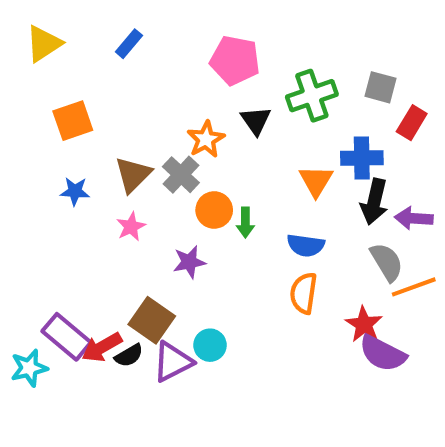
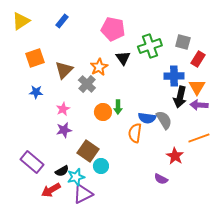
brown triangle: (133, 175) -> (64, 70), moved
orange triangle: (316, 181) -> (197, 87), moved
orange circle: (214, 210) -> (103, 112), moved
purple star: (189, 262) -> (64, 130), moved
gray semicircle: (387, 262) -> (164, 120), moved
orange semicircle: (304, 293) -> (135, 133), moved
brown square: (152, 320) -> (88, 151), moved
red arrow: (102, 347) -> (51, 190), moved
purple semicircle: (383, 353) -> (161, 179), moved, size x0.6
purple triangle: (173, 362) -> (83, 194), moved
cyan star: (29, 368) -> (76, 177), moved

